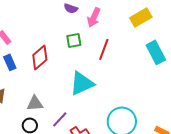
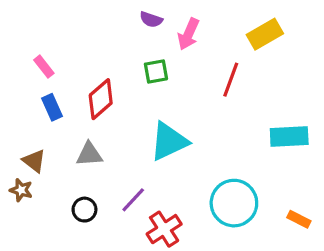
red line: (104, 49) -> (231, 80), moved
cyan rectangle: (156, 52) -> (289, 136), moved, turned -65
gray triangle: (35, 103) -> (89, 154), moved

